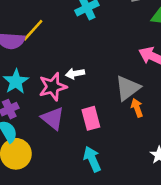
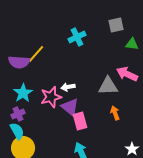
gray triangle: (128, 88) -> (108, 86), moved, turned 35
purple triangle: (53, 118) -> (70, 107), moved

